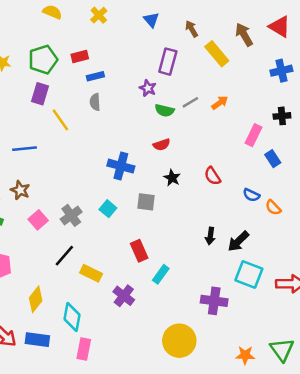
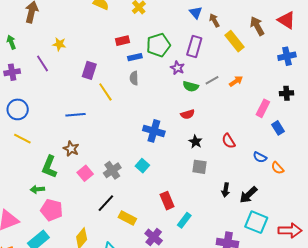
blue triangle: (151, 20) -> (196, 13), moved
green pentagon: (43, 60) -> (158, 45), moved
gray square: (146, 202) -> (199, 167), moved

